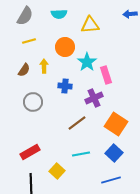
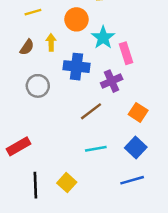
blue cross: (65, 86) -> (76, 67), size x1.5
orange square: (116, 124) -> (138, 112), size x0.7
red rectangle: (30, 152) -> (18, 146), moved
yellow square: (57, 171) -> (67, 183), moved

